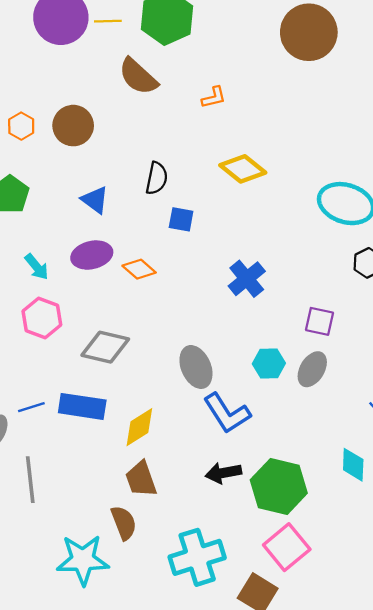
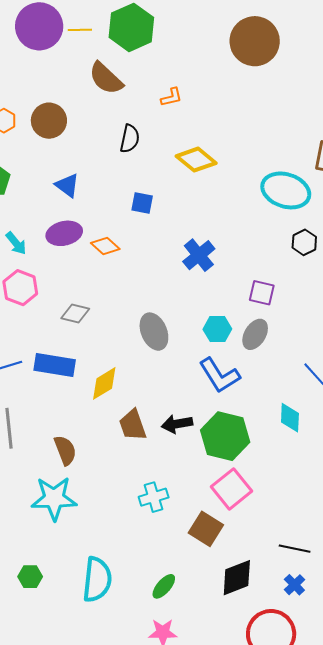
black semicircle: (157, 178) -> (130, 139), moved
gray diamond: (105, 347) -> (75, 314), size x0.7
blue L-shape: (227, 413) -> (219, 375), moved
brown trapezoid: (141, 479) -> (133, 425), moved
brown semicircle: (124, 523) -> (65, 450), moved
cyan cross: (197, 557) -> (154, 497), size x0.6

